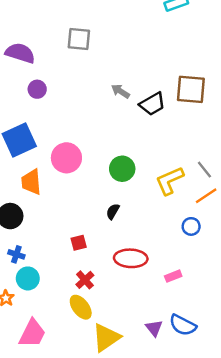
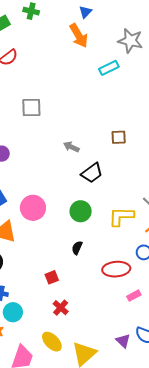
brown square: (191, 89) -> (119, 137), moved, size x0.6
black trapezoid: (152, 104) -> (92, 173), moved
yellow L-shape: (170, 181) -> (121, 216), turned 32
red ellipse: (131, 258) -> (116, 269), moved
yellow ellipse: (81, 307) -> (52, 342), moved

